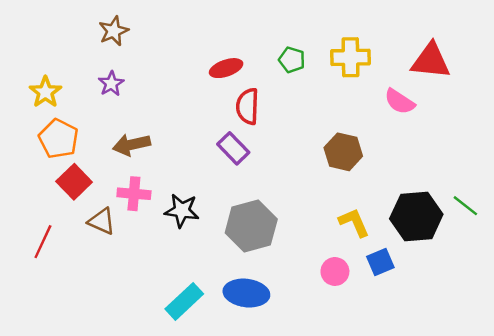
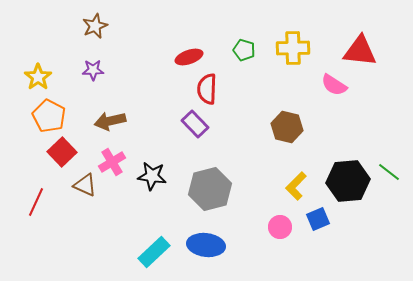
purple star: (111, 84) -> (93, 70), turned 30
pink cross: (134, 194) -> (112, 162), turned -36
yellow L-shape: (354, 222) -> (296, 186), turned -112

